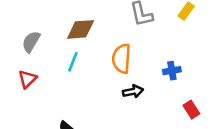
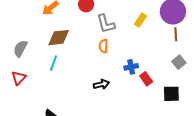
orange semicircle: (121, 59) -> (103, 46), moved, size x0.6
red rectangle: (191, 110) -> (146, 79), moved

